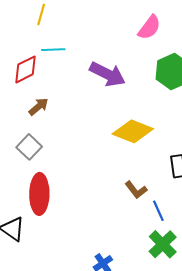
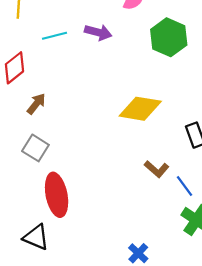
cyan line: (53, 50) -> (54, 36), moved
purple arrow: (107, 74) -> (98, 32), moved, size x0.7

